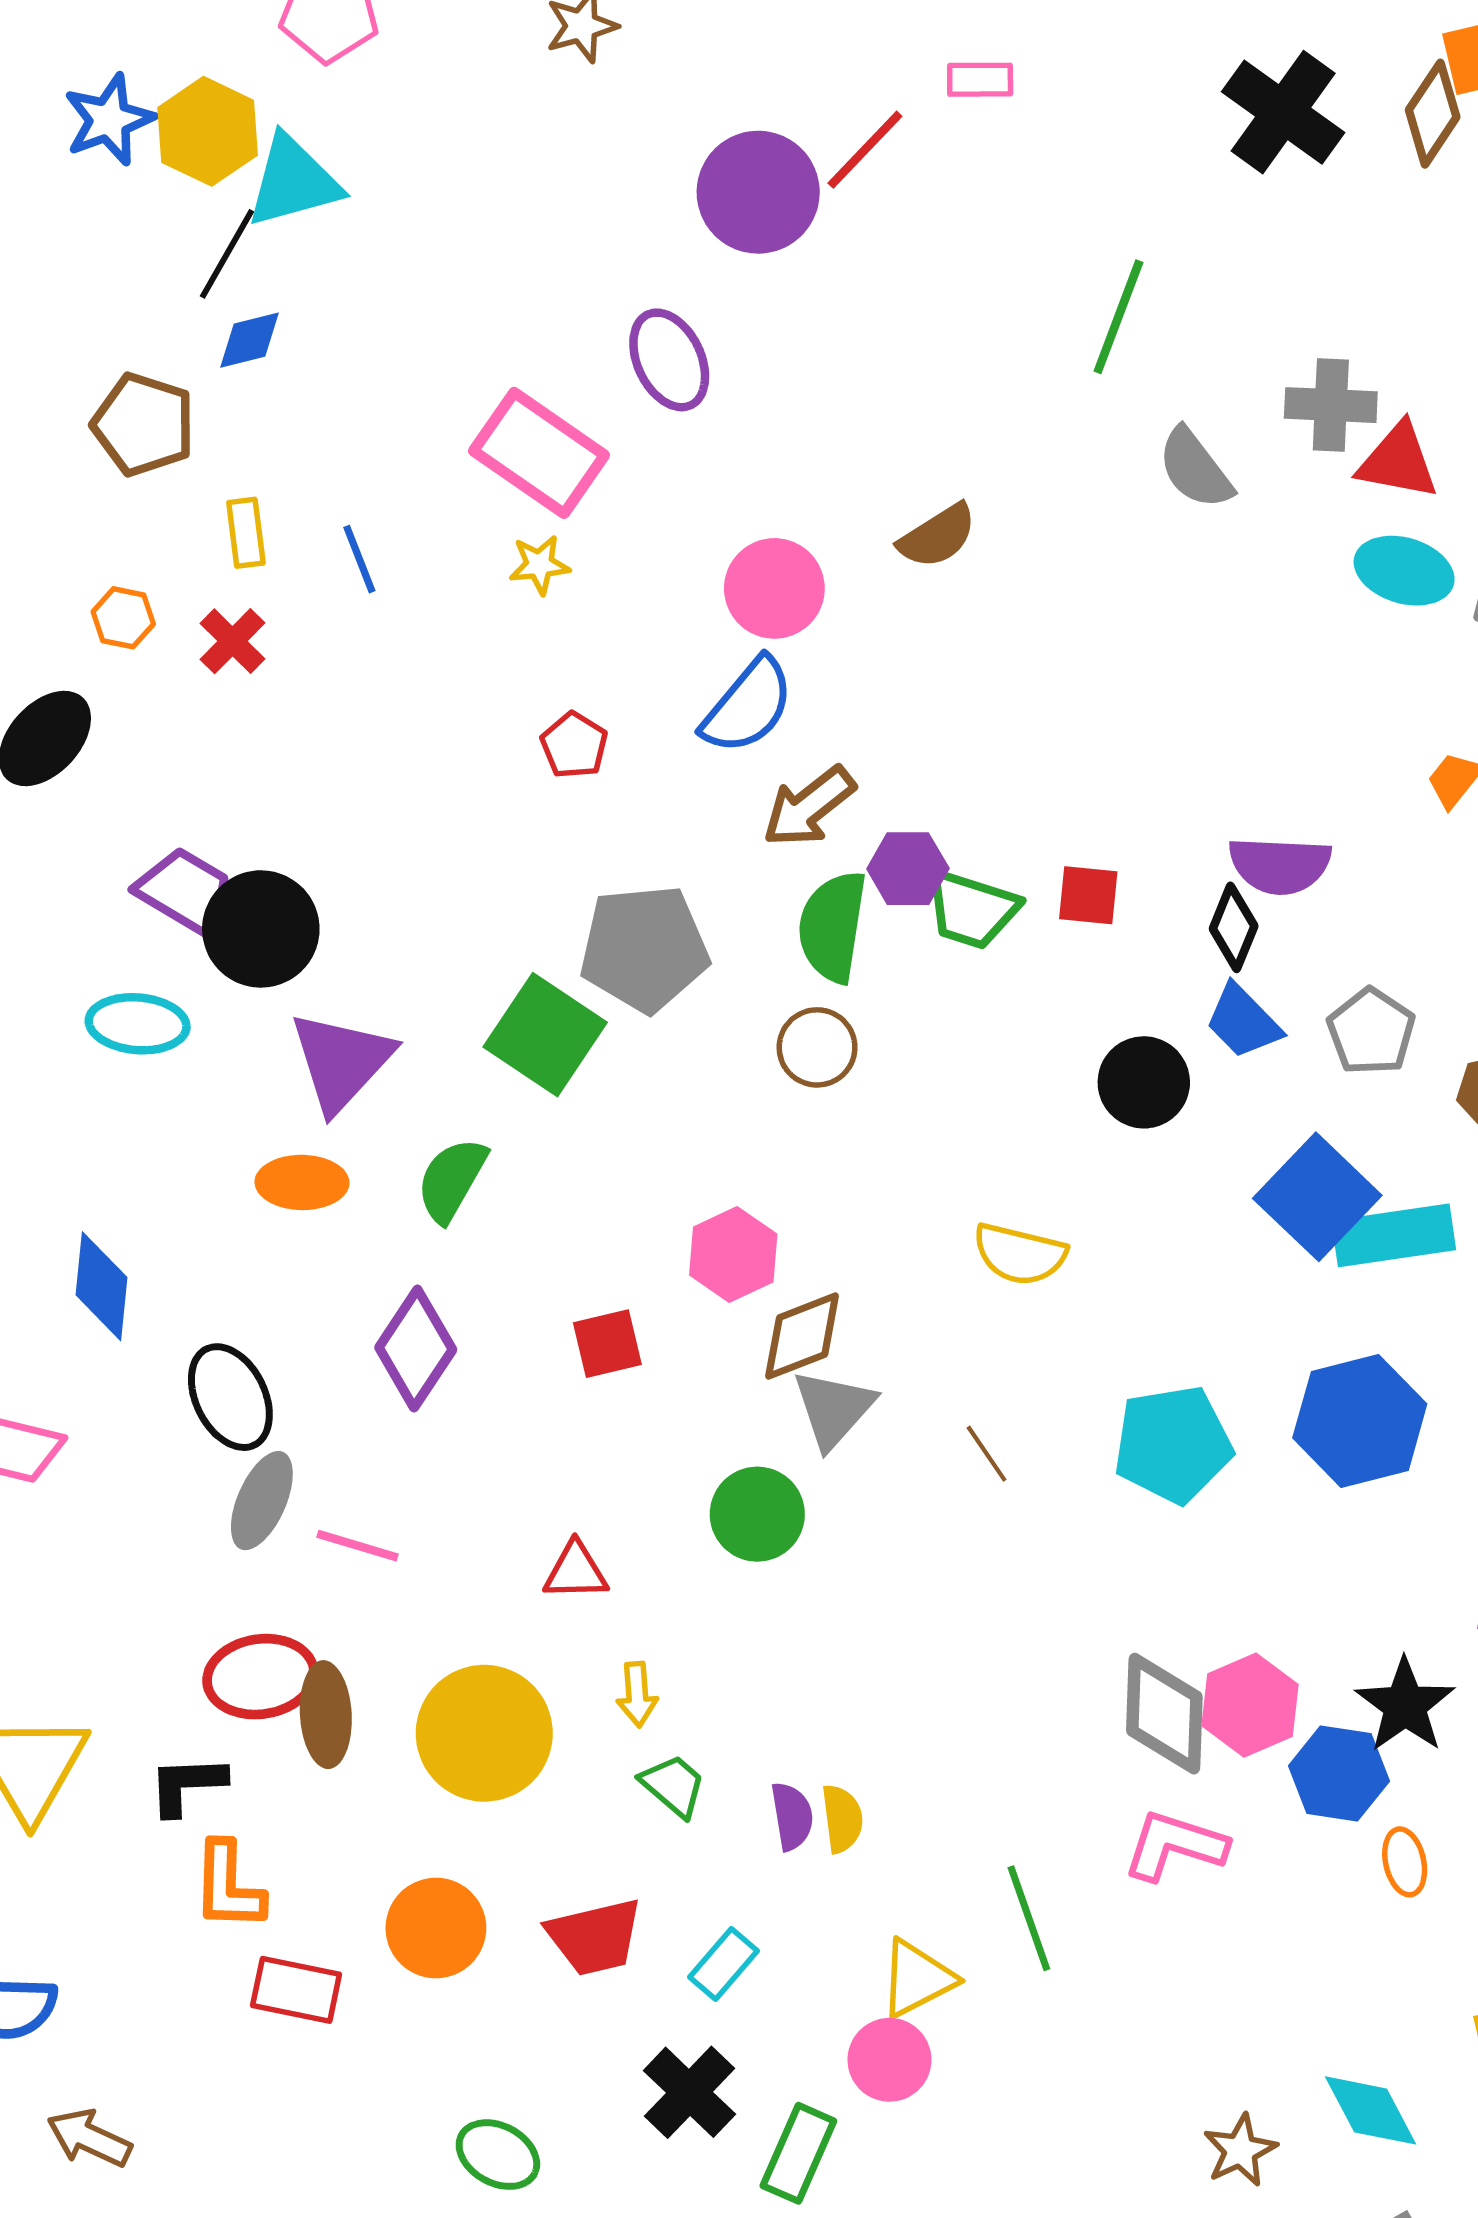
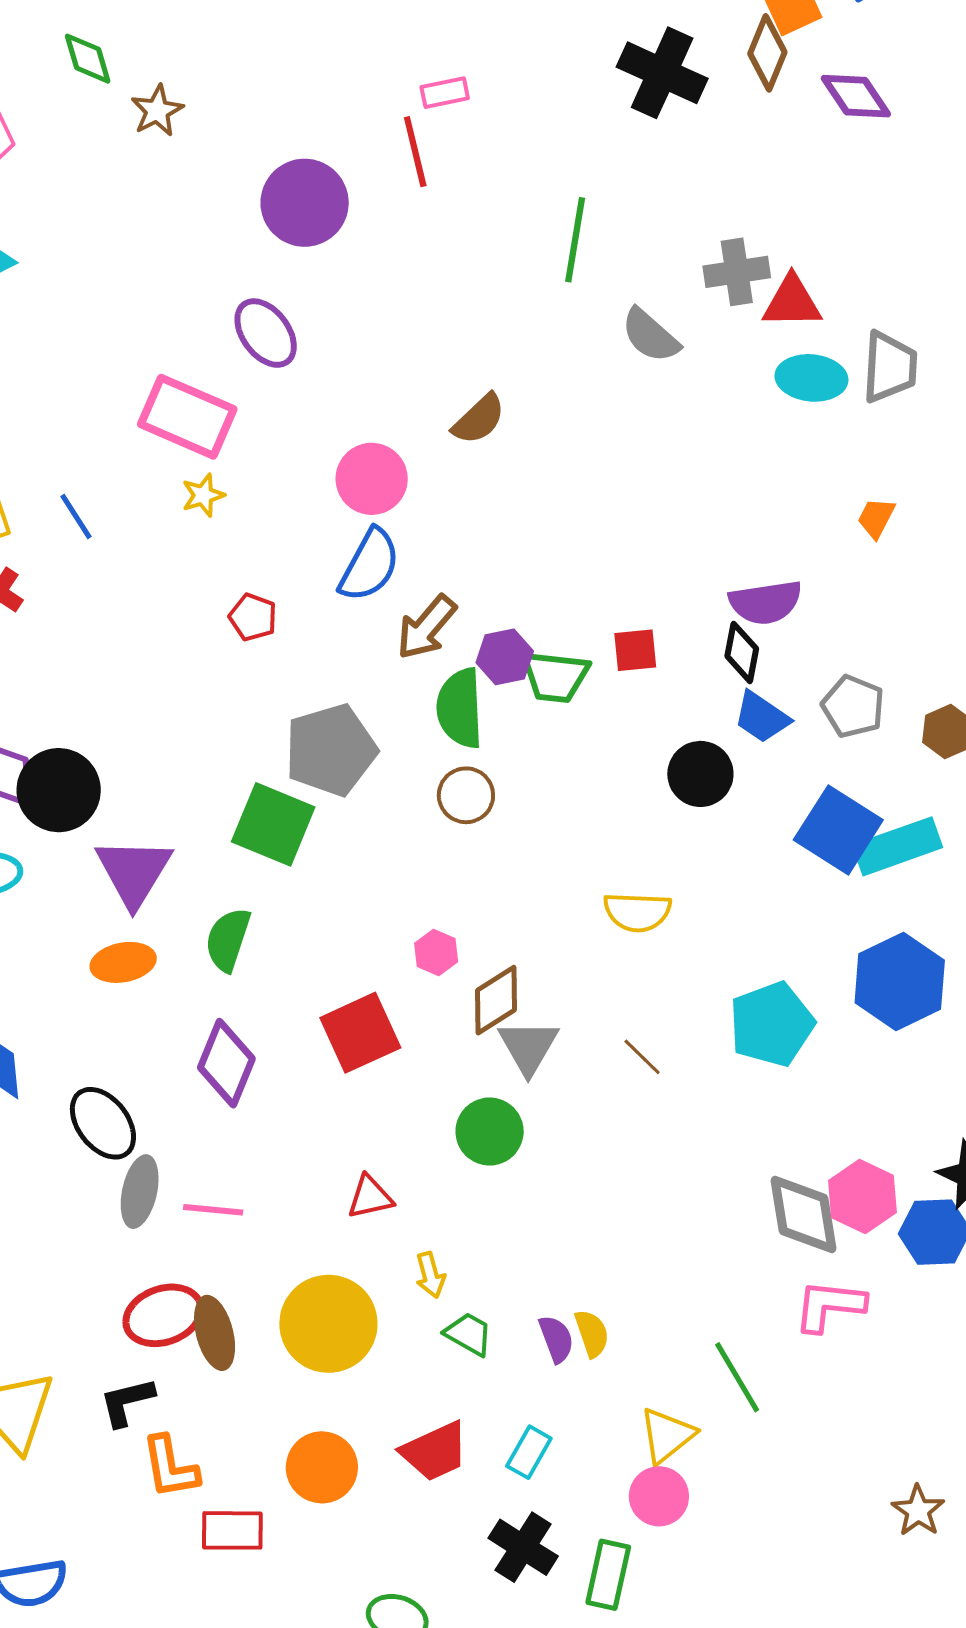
red line: (865, 150) -> (415, 152), moved, turned -46
pink hexagon: (733, 1254) -> (436, 952), size x0.7
red square: (607, 1344) -> (360, 1033), size x1.5

